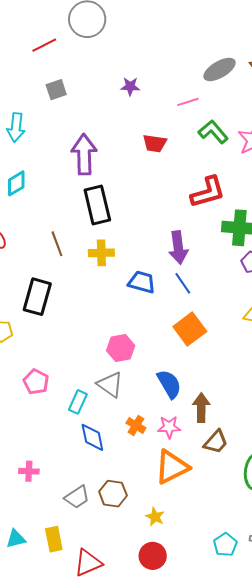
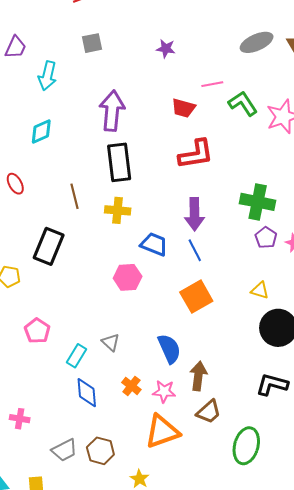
pink line: (188, 102) -> (212, 84), moved
red L-shape: (208, 192) -> (196, 154), moved
pink hexagon: (121, 348) -> (128, 277), moved
gray triangle: (110, 385) -> (111, 342), size x0.7

